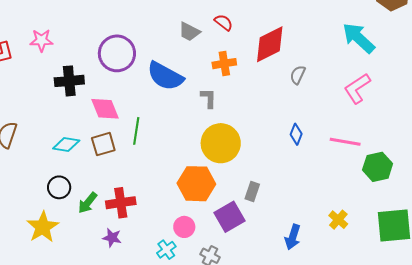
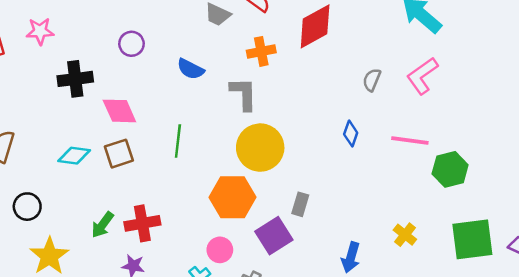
purple circle: (117, 53) -> (131, 44), size x0.6
gray semicircle: (298, 75) -> (372, 80), moved
blue semicircle: (165, 76) -> (191, 69), size x0.6
gray L-shape: (208, 98) -> (244, 94), size x1.4
green line: (136, 131) -> (178, 141), moved
black circle: (59, 187) -> (27, 207), moved

